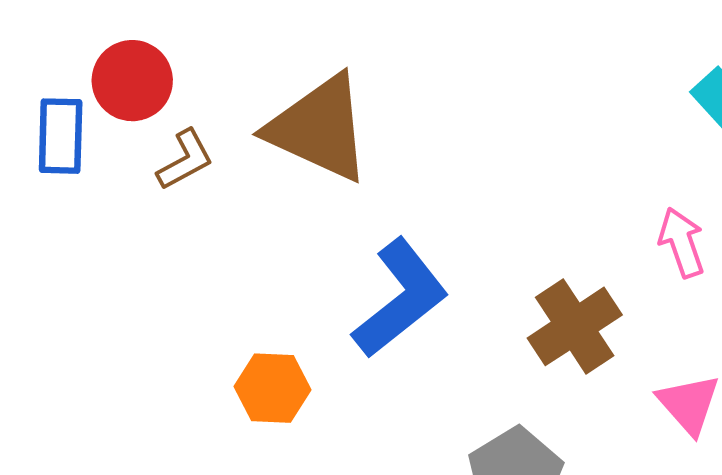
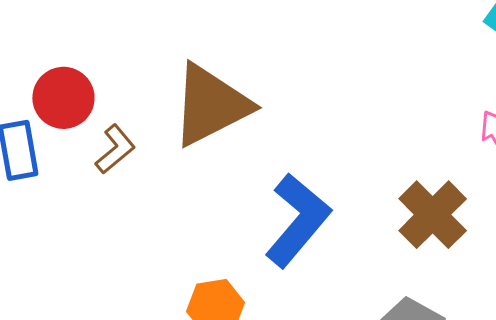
brown triangle: (319, 128) -> (211, 105), turned -40

